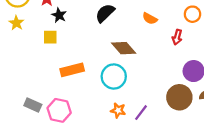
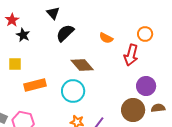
yellow square: (50, 37) -> (15, 64), moved
red arrow: (177, 37) -> (131, 55), size x1.5

